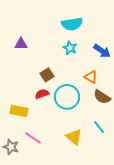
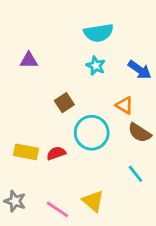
red semicircle: (42, 94) -> (56, 153), moved
yellow triangle: (74, 137) -> (93, 201), moved
pink line: (33, 138) -> (57, 209), moved

